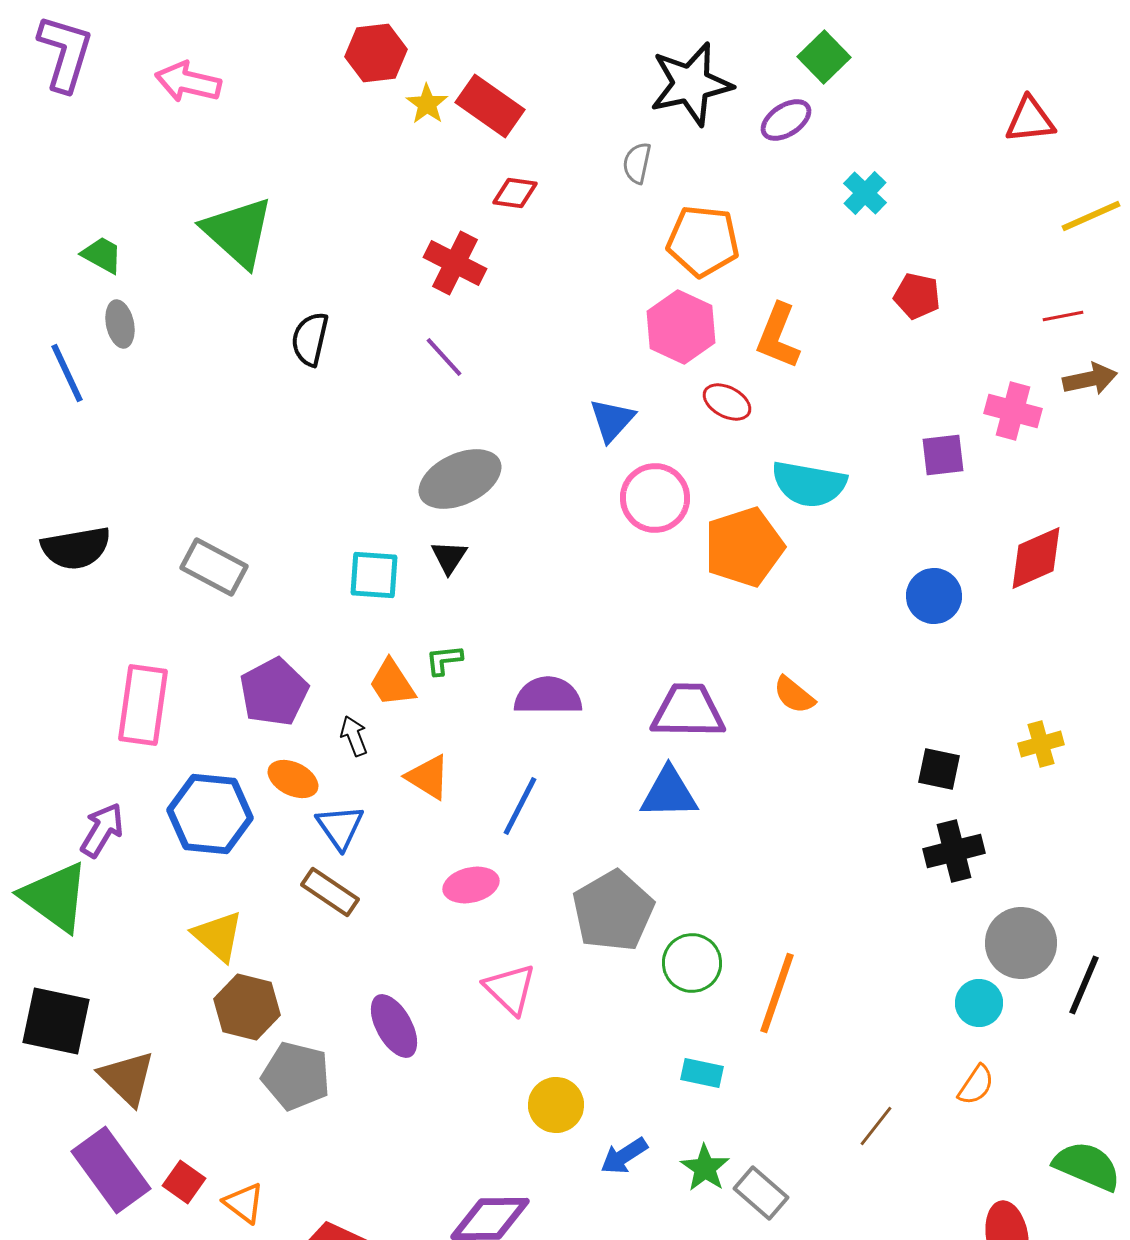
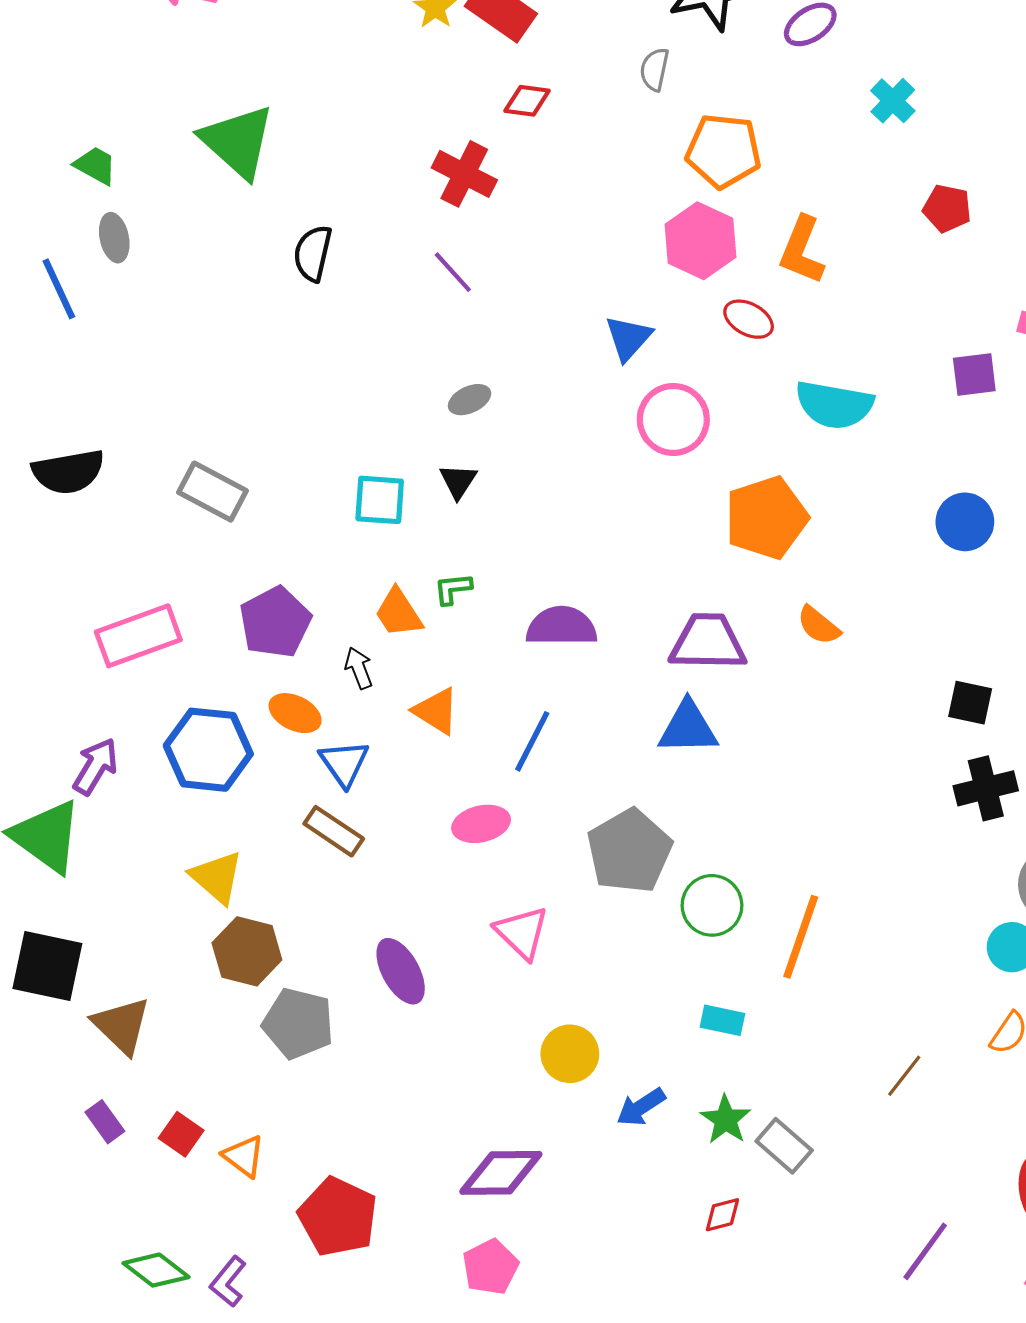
gray ellipse: (460, 479) -> (470, 400), size x0.5
orange pentagon: (744, 547) -> (766, 518), moved
pink rectangle: (143, 705) -> (138, 636), turned 62
purple rectangle: (111, 1170) -> (105, 1122), size x0.5

